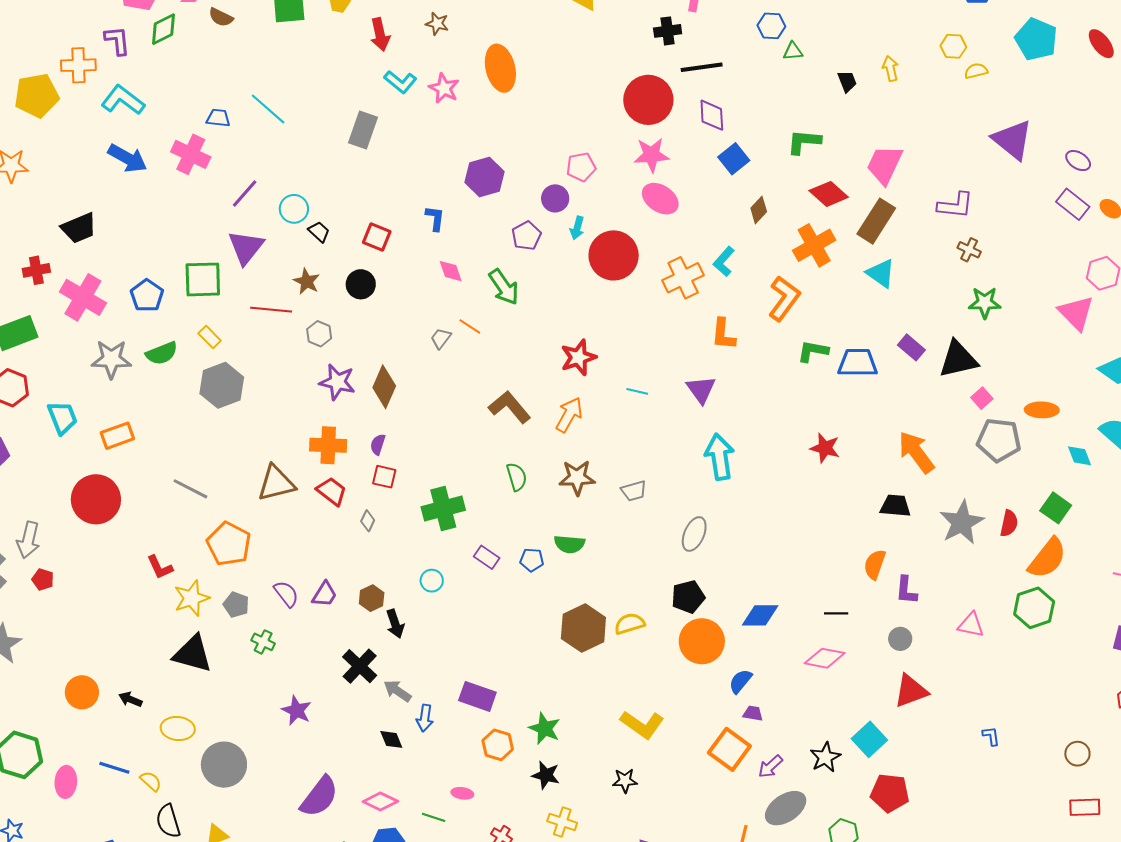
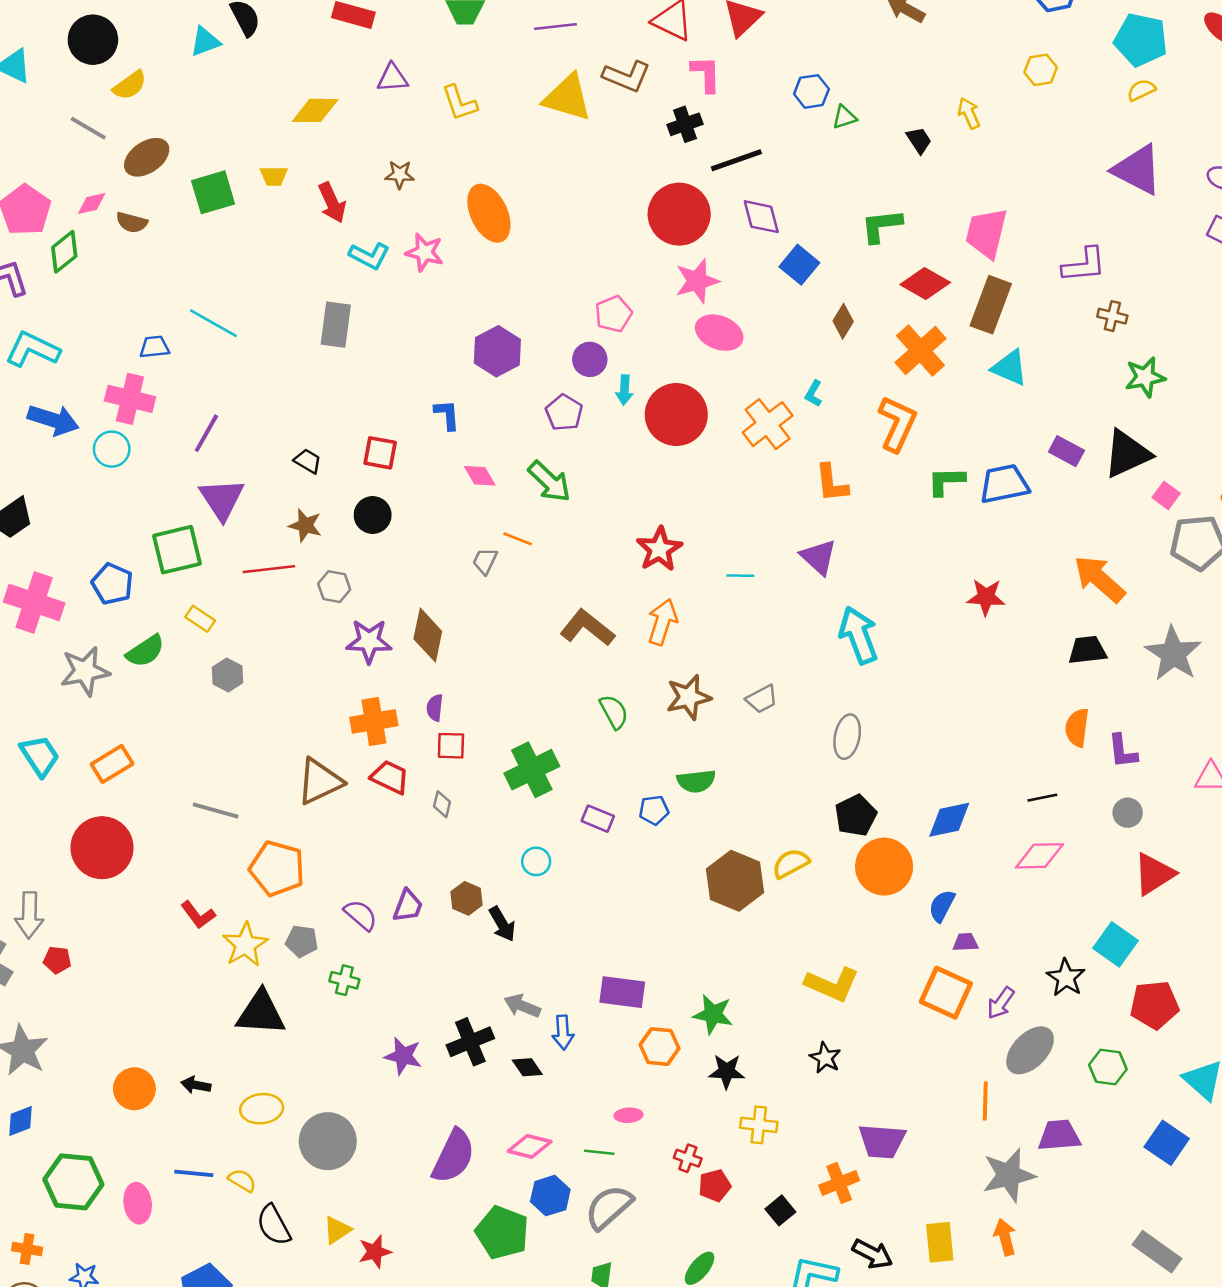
yellow semicircle: (976, 71) -> (1141, 90), moved
cyan circle: (294, 209) -> (112, 449), moved
cyan L-shape: (724, 261) -> (814, 394), size x0.7
gray hexagon: (222, 385) -> (227, 675), size x0.6
black cross: (360, 666) -> (470, 1042), moved, turned 36
black star: (625, 781) -> (825, 1058), turned -30

